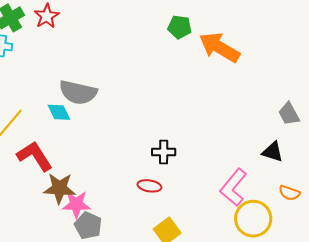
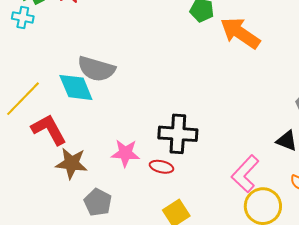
cyan diamond: (59, 112) -> (76, 87), size x1.5
black cross: (164, 152) -> (178, 134), size x1.6
pink star: (76, 204) -> (125, 153), moved

